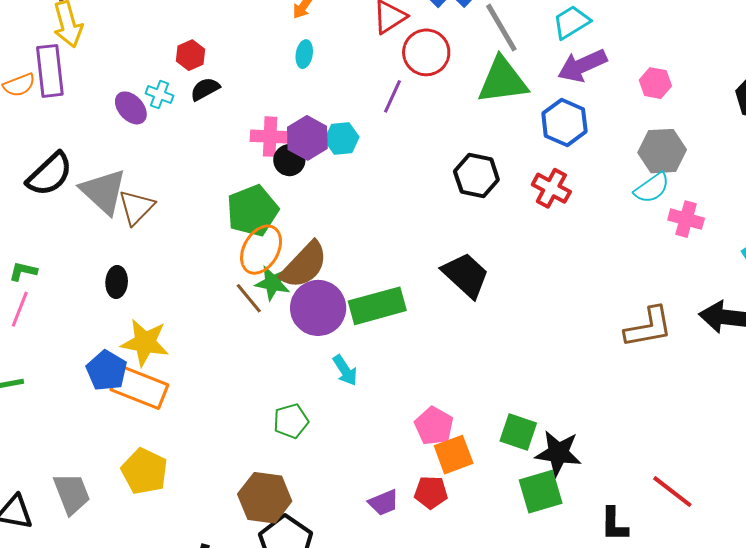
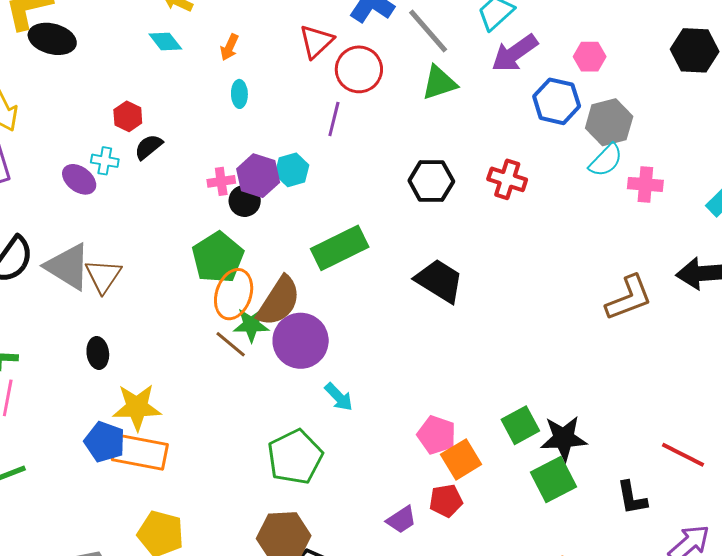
green triangle: (503, 81) -> (439, 83), size x0.7
blue hexagon: (564, 122) -> (557, 101), moved
pink cross: (270, 137) -> (221, 181), size x0.7
green rectangle: (377, 306) -> (340, 248), moved
green pentagon: (291, 421) -> (295, 457), size x1.6
green square: (518, 432) -> (520, 425), turned -36

